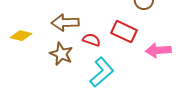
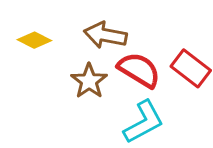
red semicircle: (91, 40) -> (139, 70), size x1.6

